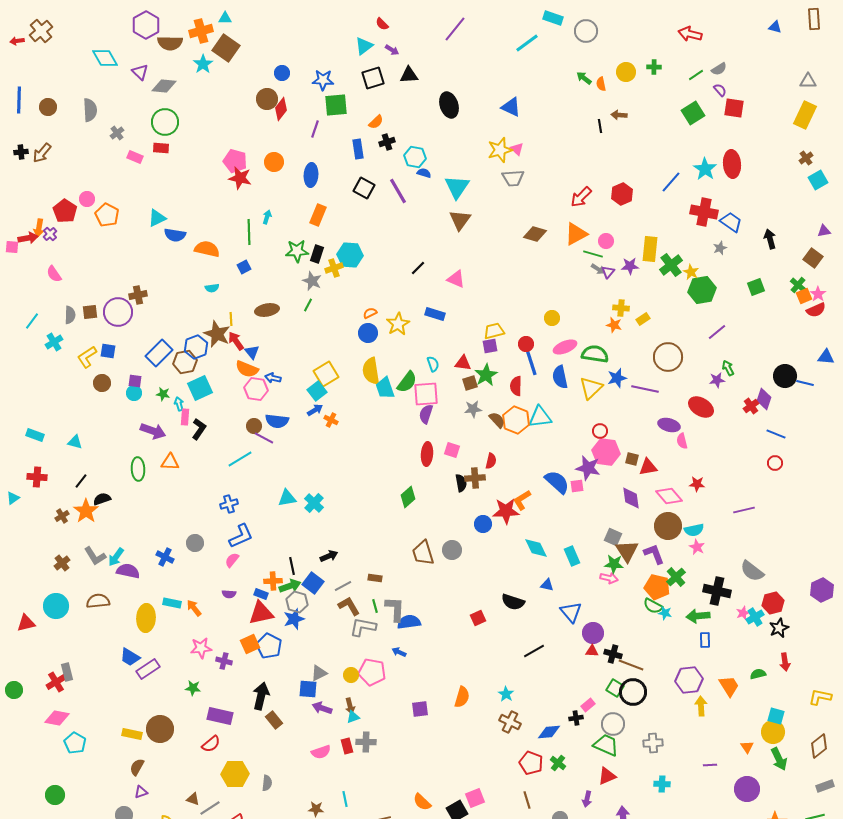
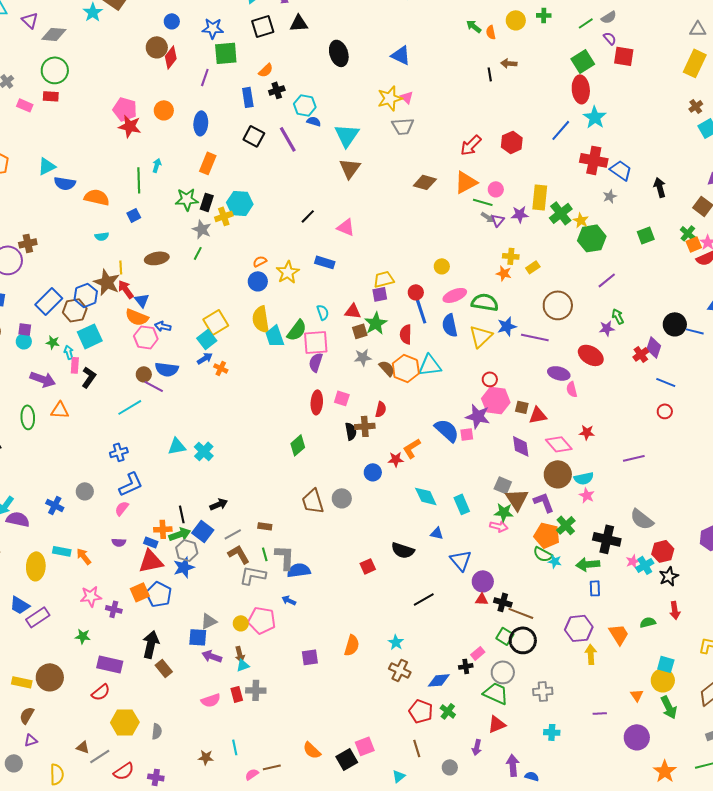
red ellipse: (732, 164) -> (581, 89), moved
red star: (506, 511) -> (396, 459), size x0.6

